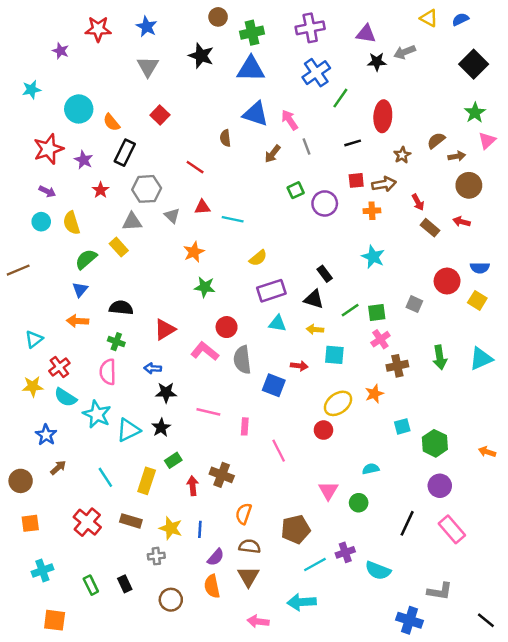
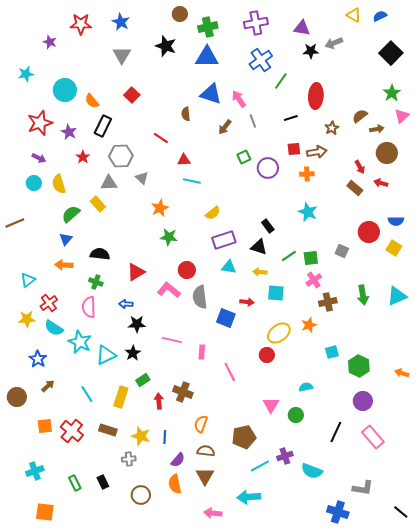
red arrow: (418, 202) -> (360, 167), moved
red triangle: (202, 207) -> (184, 160), moved
orange square: (30, 523) -> (45, 426), moved

